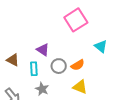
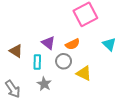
orange semicircle: (78, 65) -> (73, 44), moved
yellow triangle: (80, 87) -> (84, 73), moved

